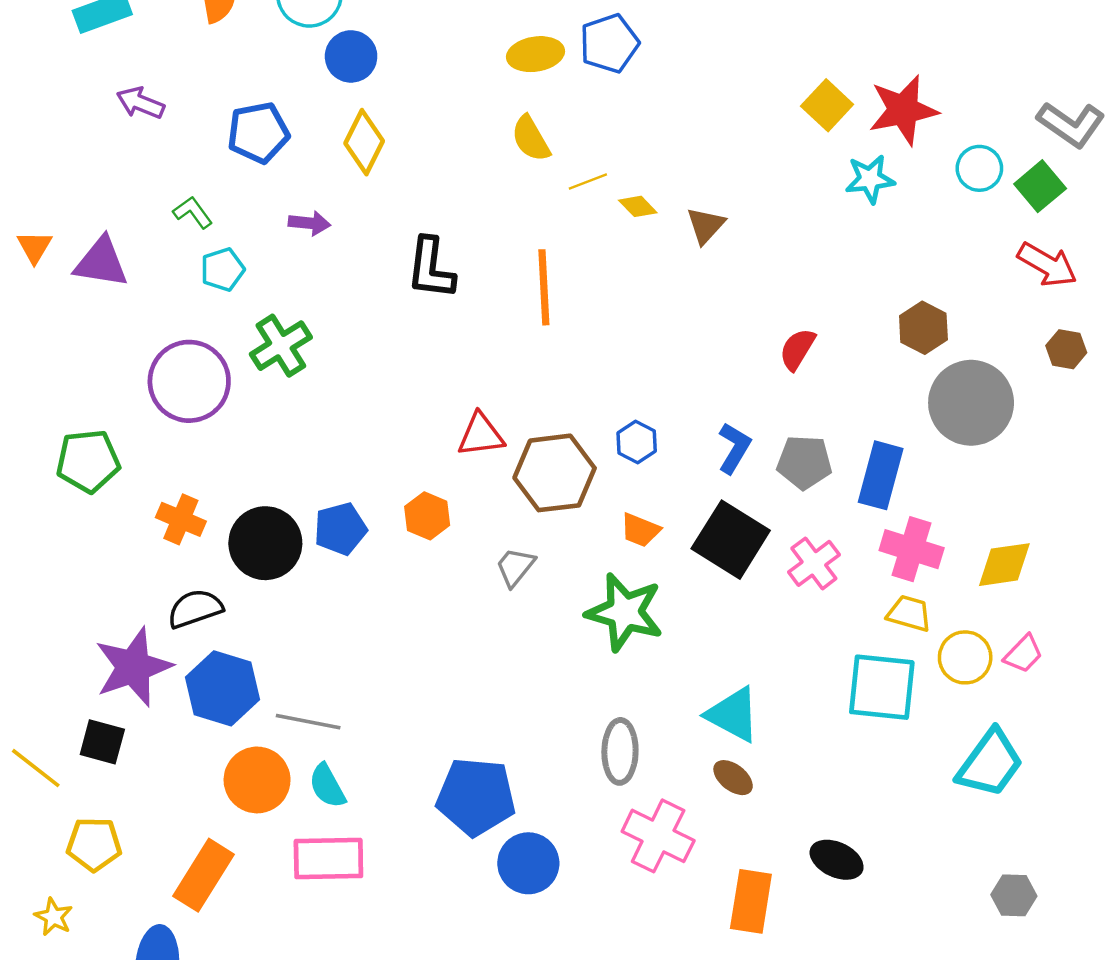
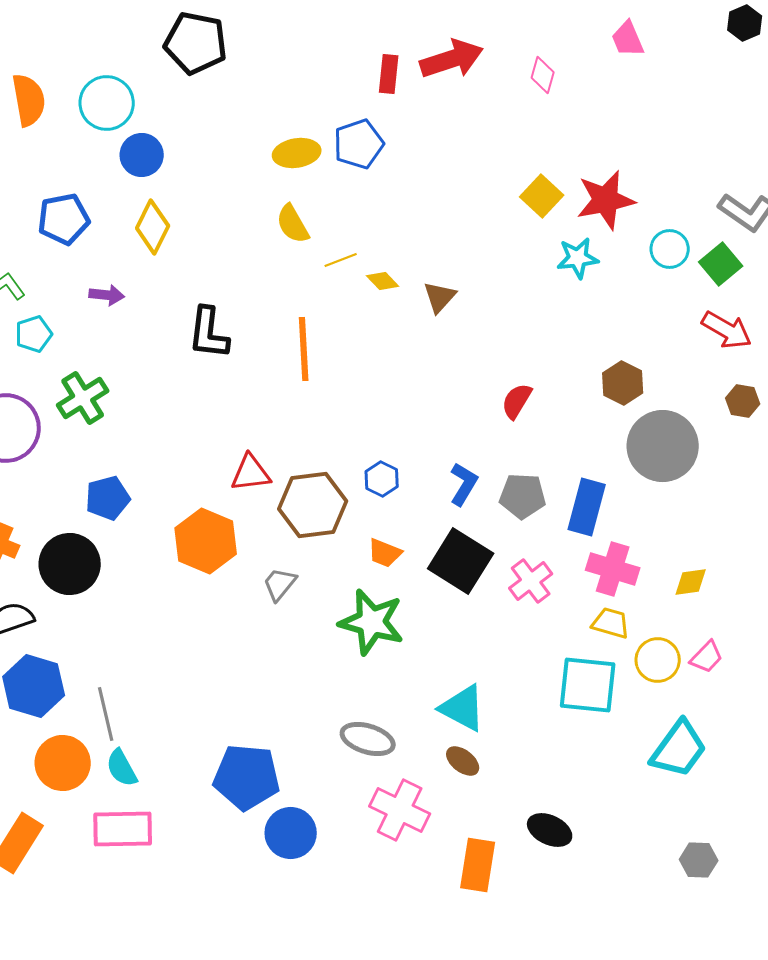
orange hexagon: (427, 516) -> (206, 541), size x1.6
blue pentagon: (340, 529) -> (108, 498), moved
yellow diamond: (1004, 565) -> (691, 582), size x0.7
gray line: (308, 722) -> (106, 714), turned 66
gray ellipse: (620, 751) -> (368, 739), turned -74

